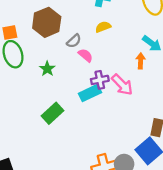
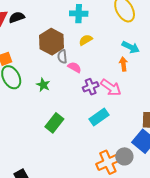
brown hexagon: (47, 22) -> (52, 42), moved
gray semicircle: (74, 41) -> (62, 57), turned 136
cyan rectangle: (90, 93) -> (99, 117), moved

